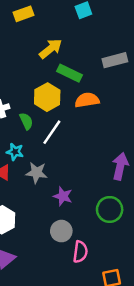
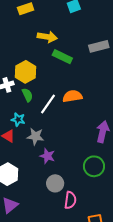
yellow arrow: (51, 49) -> (47, 37), turned 48
yellow hexagon: (47, 97) -> (26, 72), moved
orange semicircle: (87, 100) -> (72, 96), moved
purple star: (63, 196) -> (47, 156), moved

